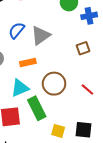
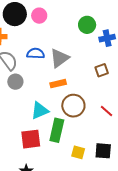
blue semicircle: (17, 30) -> (36, 53), turned 54
orange rectangle: (28, 63) -> (58, 84), moved
green rectangle: (37, 108) -> (57, 130), turned 40

